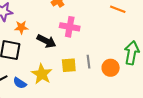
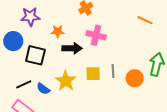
orange star: (21, 27) -> (58, 31), moved
black arrow: (46, 41) -> (72, 48), turned -30

